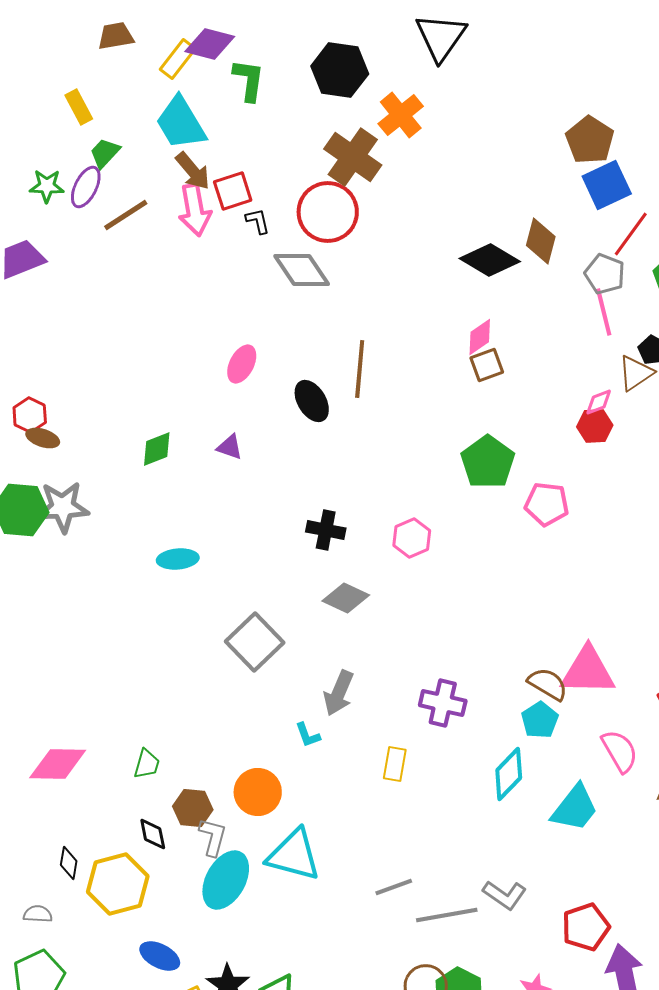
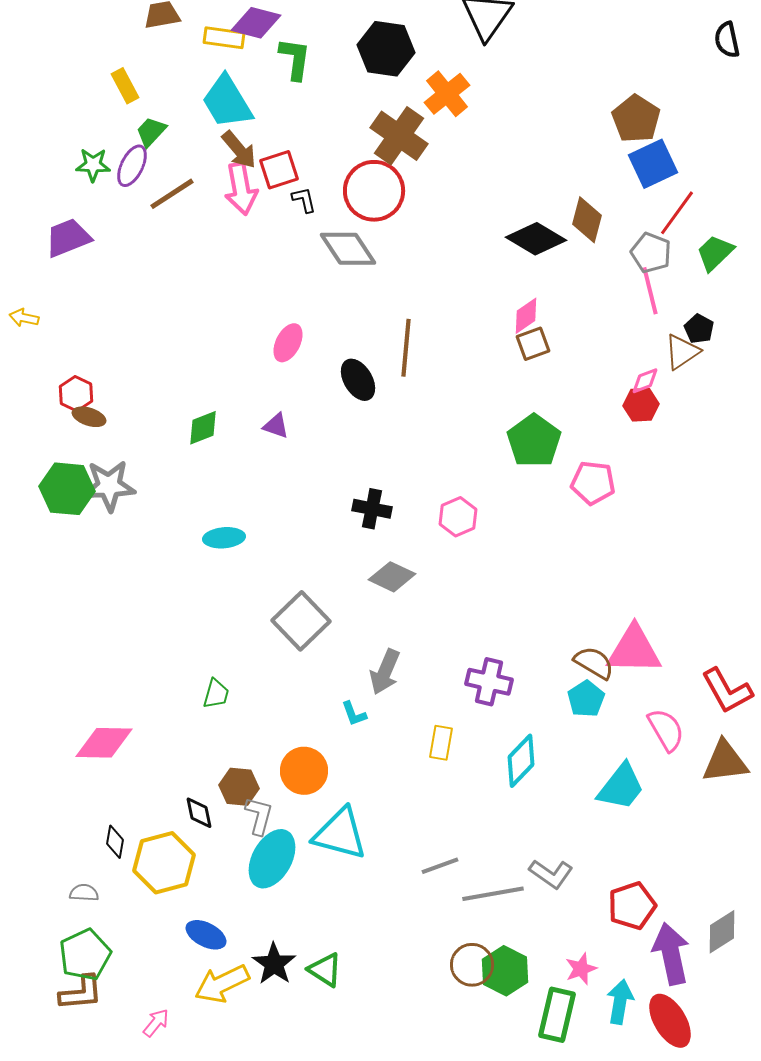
yellow rectangle: (178, 59) -> (224, 38), turned 60
green trapezoid: (147, 764) -> (216, 694), moved
cyan diamond: (509, 774) -> (521, 761), moved

